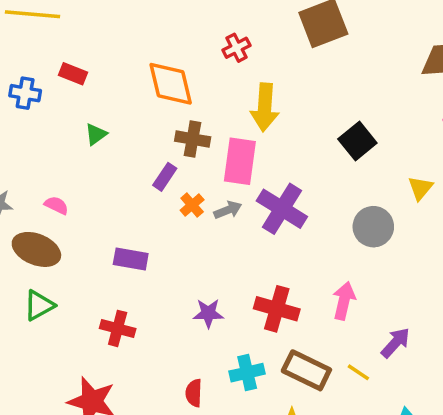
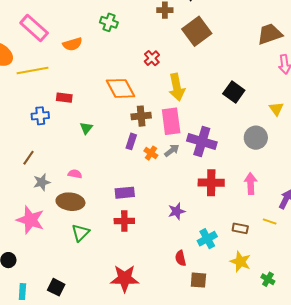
red cross: (277, 309) -> (211, 183), moved
red cross: (118, 328) -> (124, 221), moved
brown rectangle: (306, 370) -> (240, 228), size x0.6

